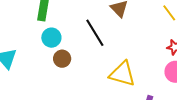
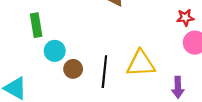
black line: (95, 33) -> (104, 72), moved, turned 56

